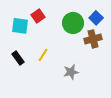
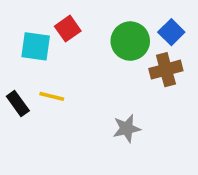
yellow line: (43, 55) -> (52, 96), moved, turned 72
black rectangle: (18, 58) -> (18, 104), moved

